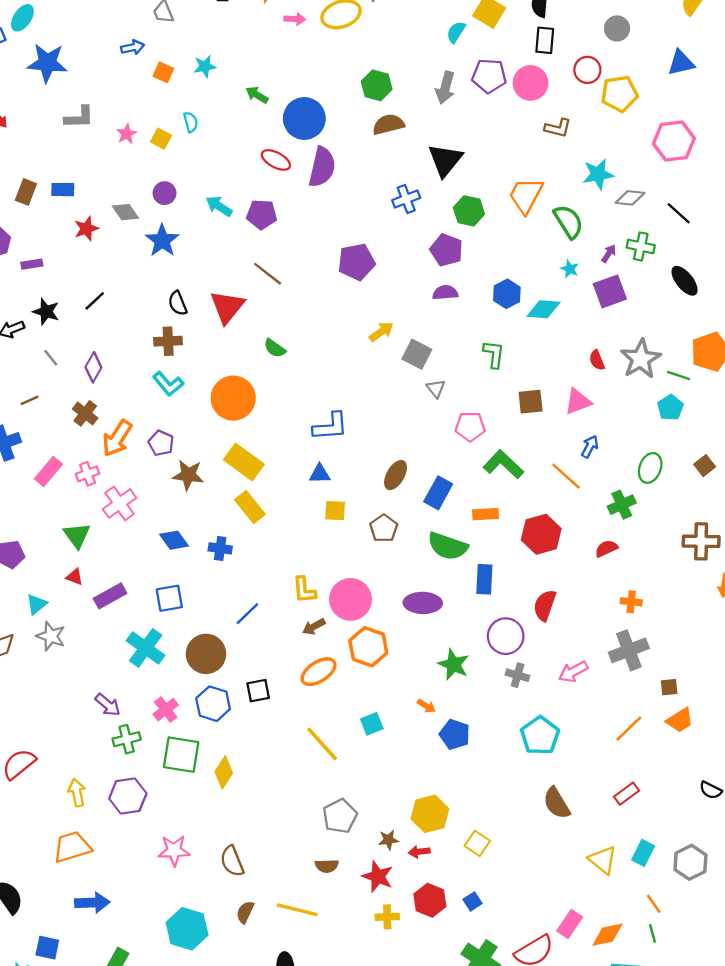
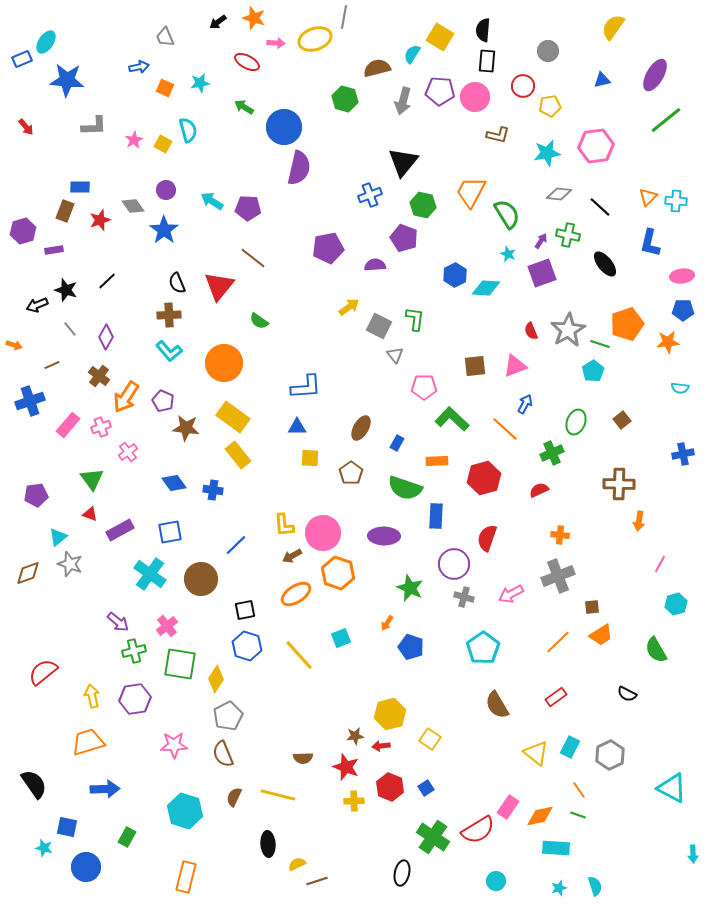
blue triangle: (681, 63) -> (602, 80), size x0.7
yellow pentagon: (619, 94) -> (550, 106), size x0.7
cyan semicircle: (191, 122) -> (188, 130), size x1.4
brown semicircle: (388, 124) -> (377, 68), moved
red ellipse: (276, 160) -> (247, 62), moved
cyan star: (598, 174) -> (547, 153), moved
brown rectangle: (26, 192) -> (65, 211), moved
purple semicircle: (445, 293) -> (375, 265), moved
green L-shape: (494, 354) -> (415, 319), moved
blue rectangle: (438, 493) -> (397, 443), size x0.6
pink cross: (120, 503) -> (128, 452), size x0.7
blue hexagon: (213, 704) -> (247, 646), moved
orange arrow: (426, 706) -> (387, 623), turned 91
gray pentagon: (340, 816) -> (228, 716), moved
green line: (653, 933) -> (578, 815), turned -56

